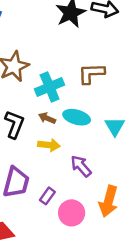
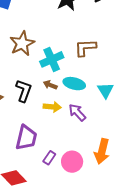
purple arrow: (81, 166) -> (77, 112), moved
purple rectangle: (47, 196) -> (49, 158), moved

